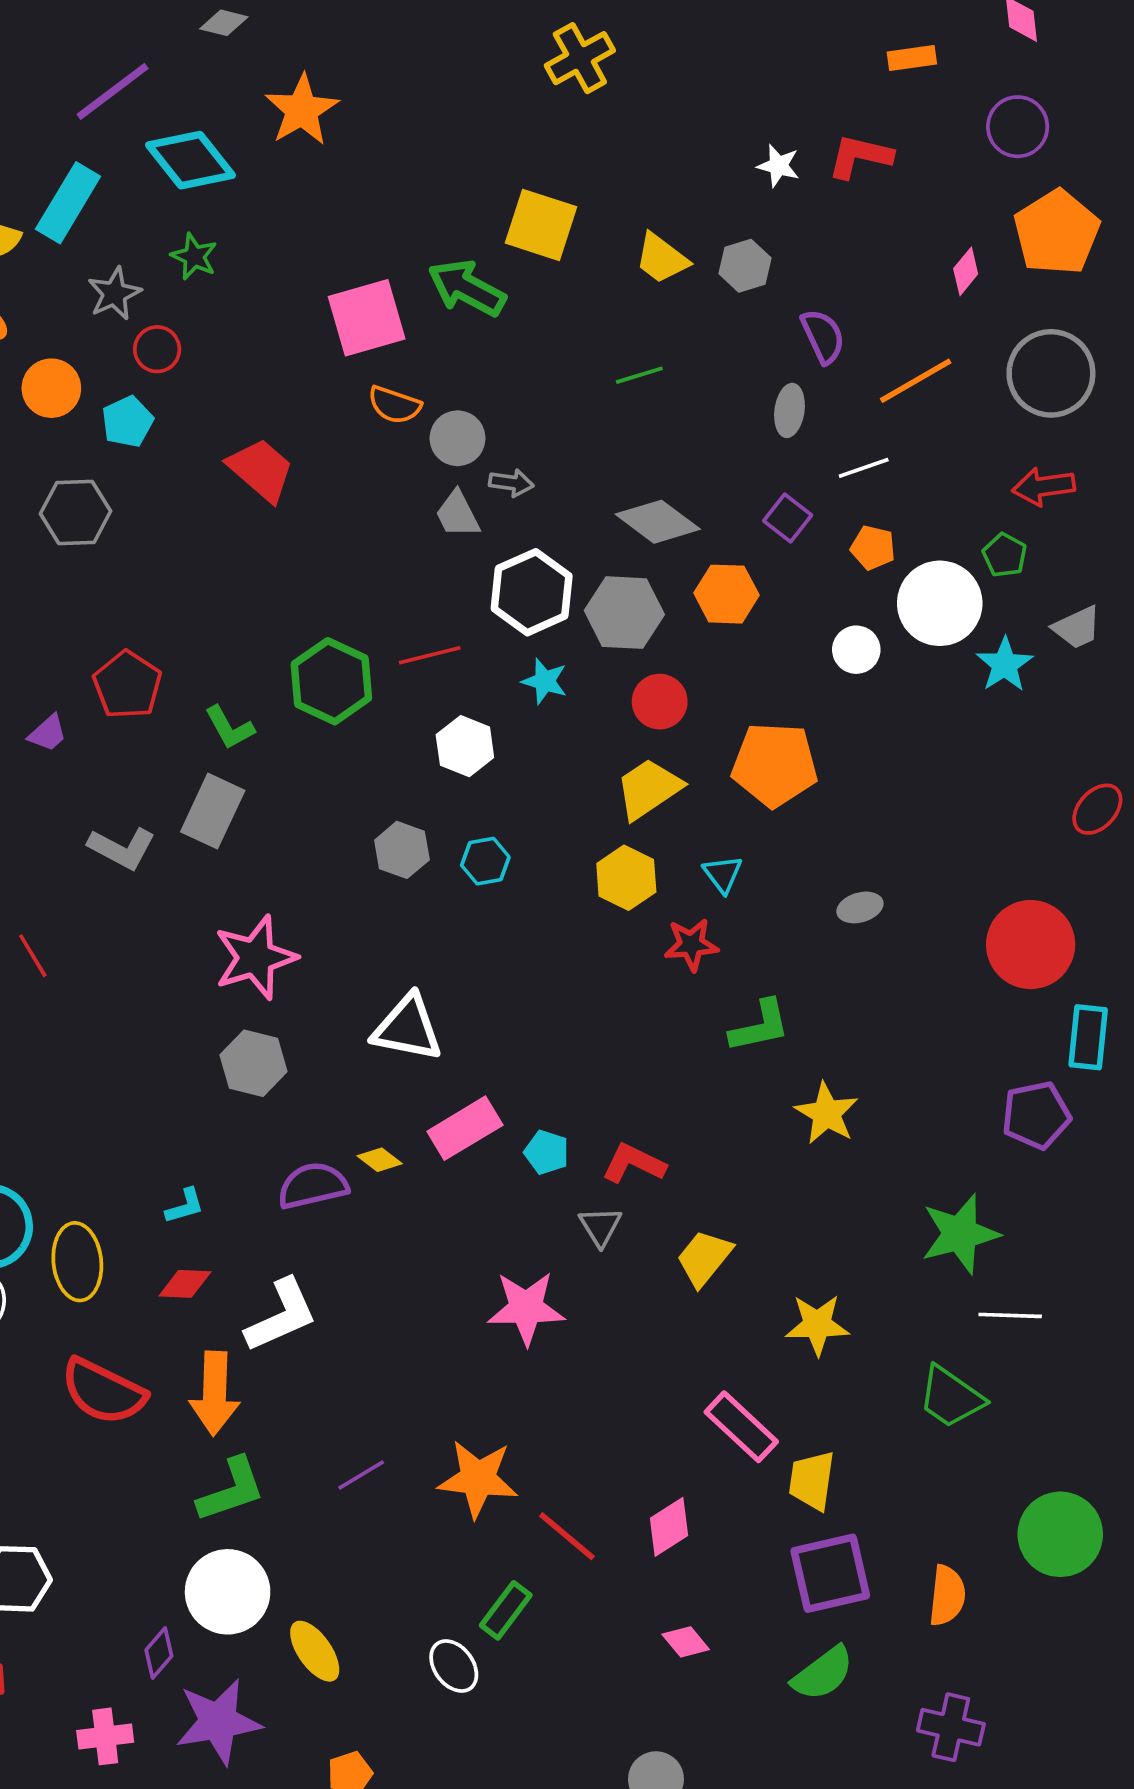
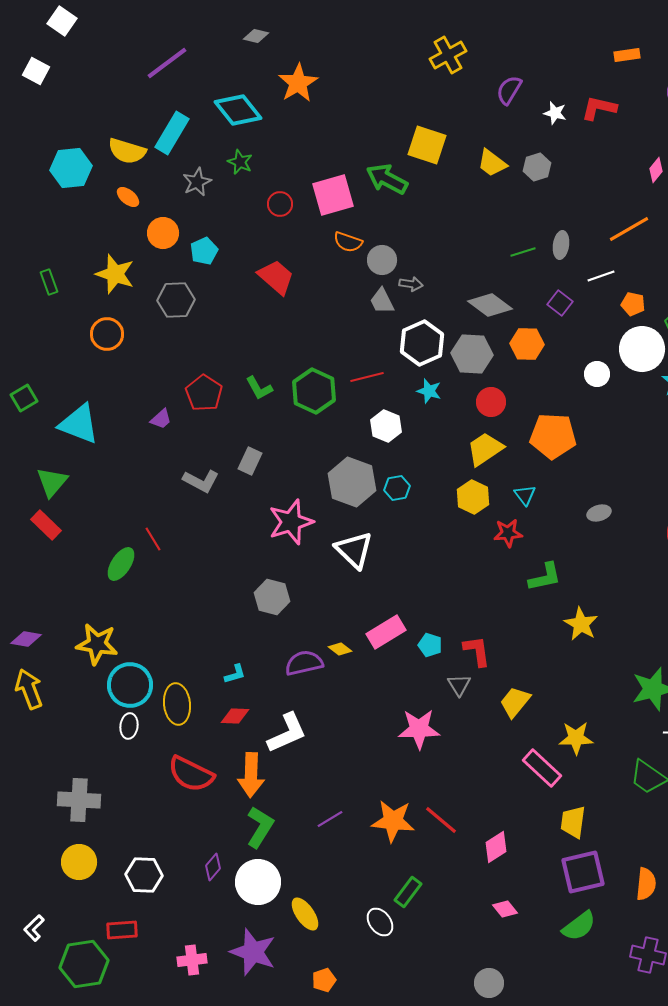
purple line: (113, 91) -> (167, 63), moved
purple semicircle: (823, 336) -> (509, 90), moved, turned -124
red circle: (157, 349) -> (280, 204), moved
green line: (639, 375) -> (523, 252), moved
orange pentagon: (873, 548) -> (633, 304), moved
green L-shape: (229, 728) -> (259, 388), moved
gray rectangle: (213, 811) -> (250, 461), size x0.7
gray hexagon: (402, 850) -> (352, 482), size x1.6
pink star: (255, 958) -> (291, 522), moved
white triangle: (407, 1028) -> (354, 550), moved, turned 33
red L-shape: (634, 1163) -> (477, 651), turned 56
pink rectangle: (741, 1427) -> (542, 768), moved
green L-shape: (231, 1490) -> (260, 827), turned -39
red line: (567, 1536) -> (441, 820), moved
purple diamond: (159, 1653) -> (213, 867), moved
purple star: (218, 1722) -> (253, 952), turned 30

